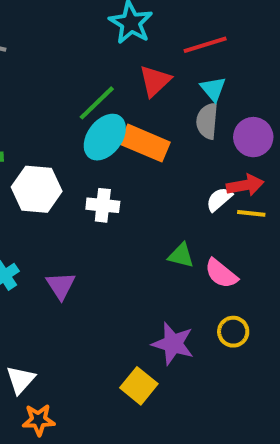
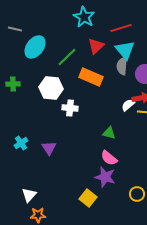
cyan triangle: (213, 89) -> (125, 50), size x1.5
cyan ellipse: (105, 137) -> (35, 47), moved
white hexagon: (37, 189) -> (51, 88), moved
pink semicircle: (221, 273) -> (109, 158), moved
yellow circle: (233, 332) -> (137, 194), moved

